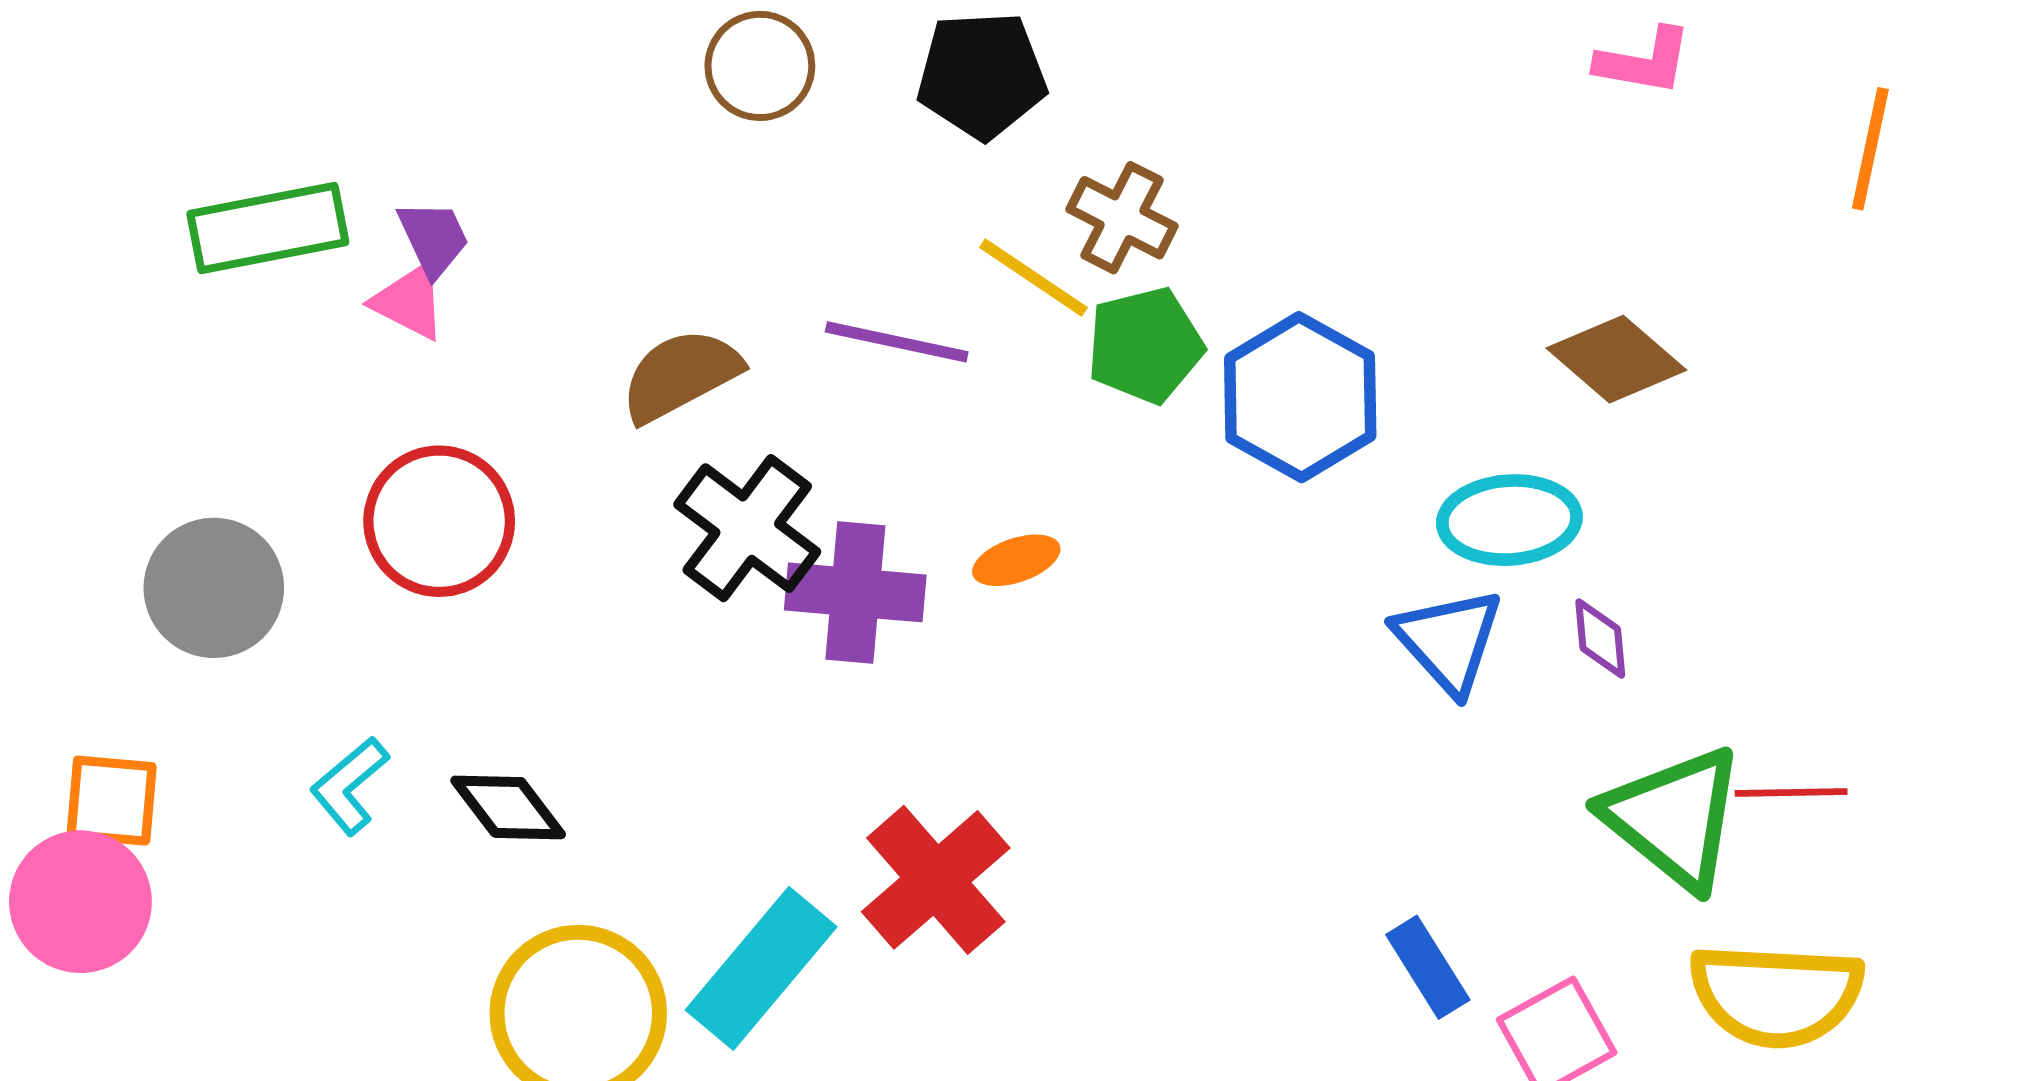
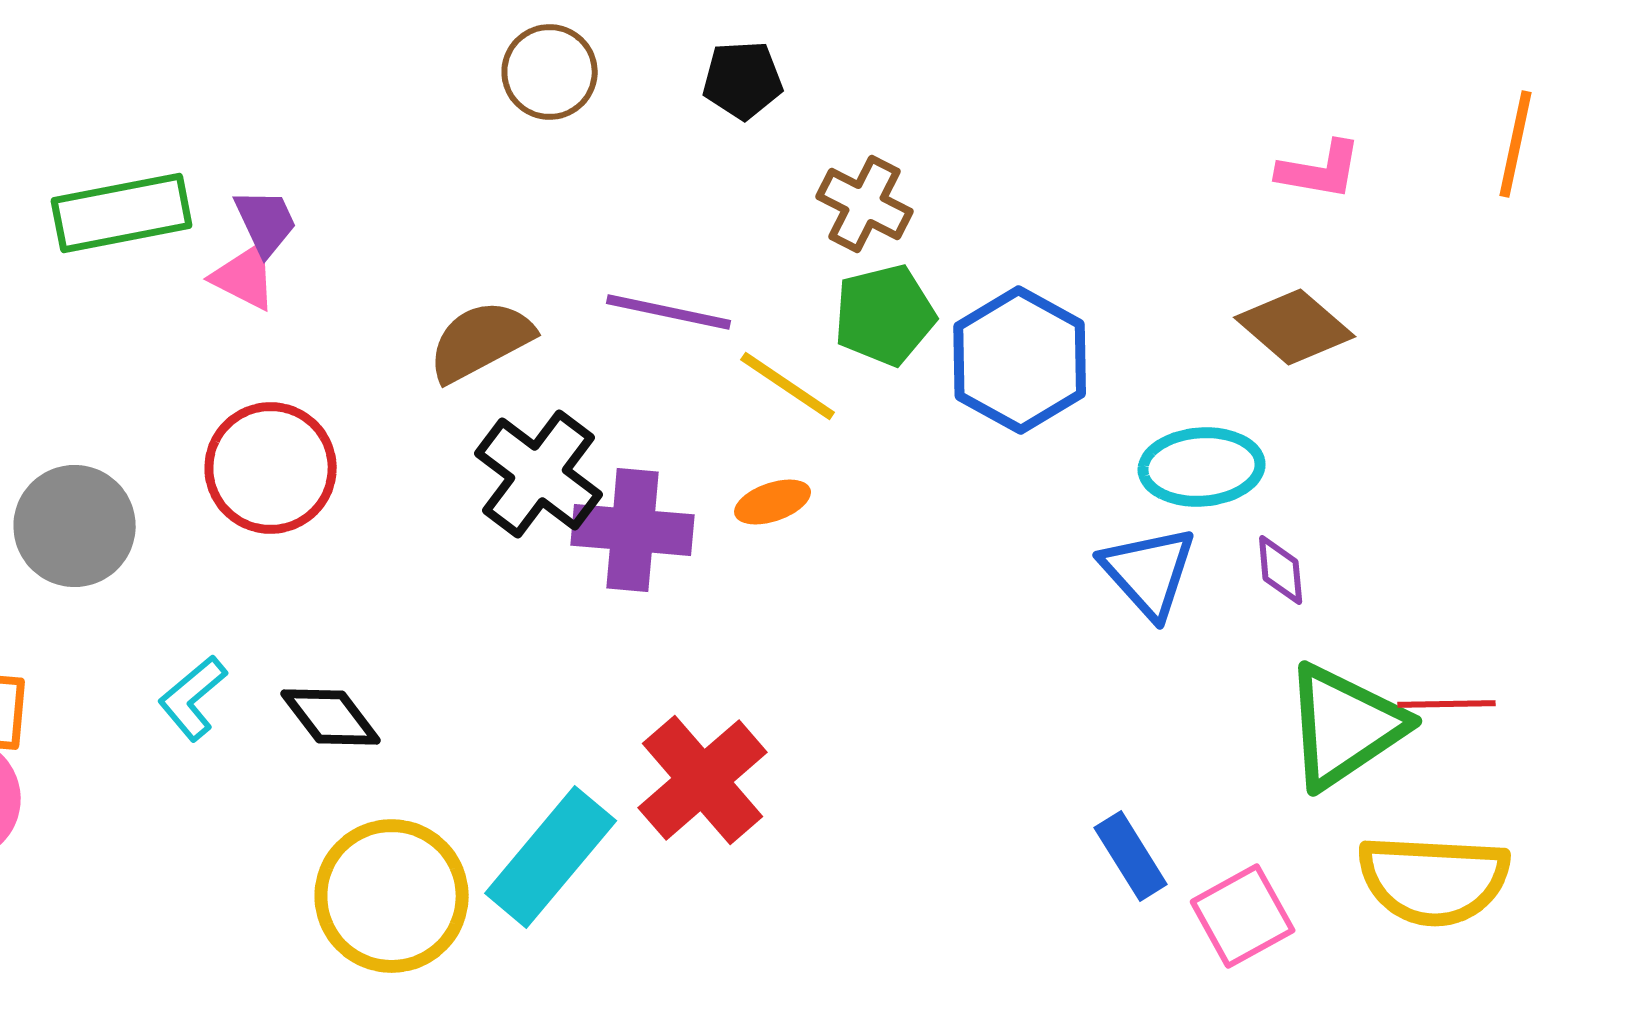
pink L-shape: (1644, 61) -> (1320, 170), moved
black pentagon: (982, 75) -> (743, 80), size x0.7
yellow line: (1033, 277) -> (788, 386), moved
green triangle: (1674, 818) -> (1345, 726), turned 47

